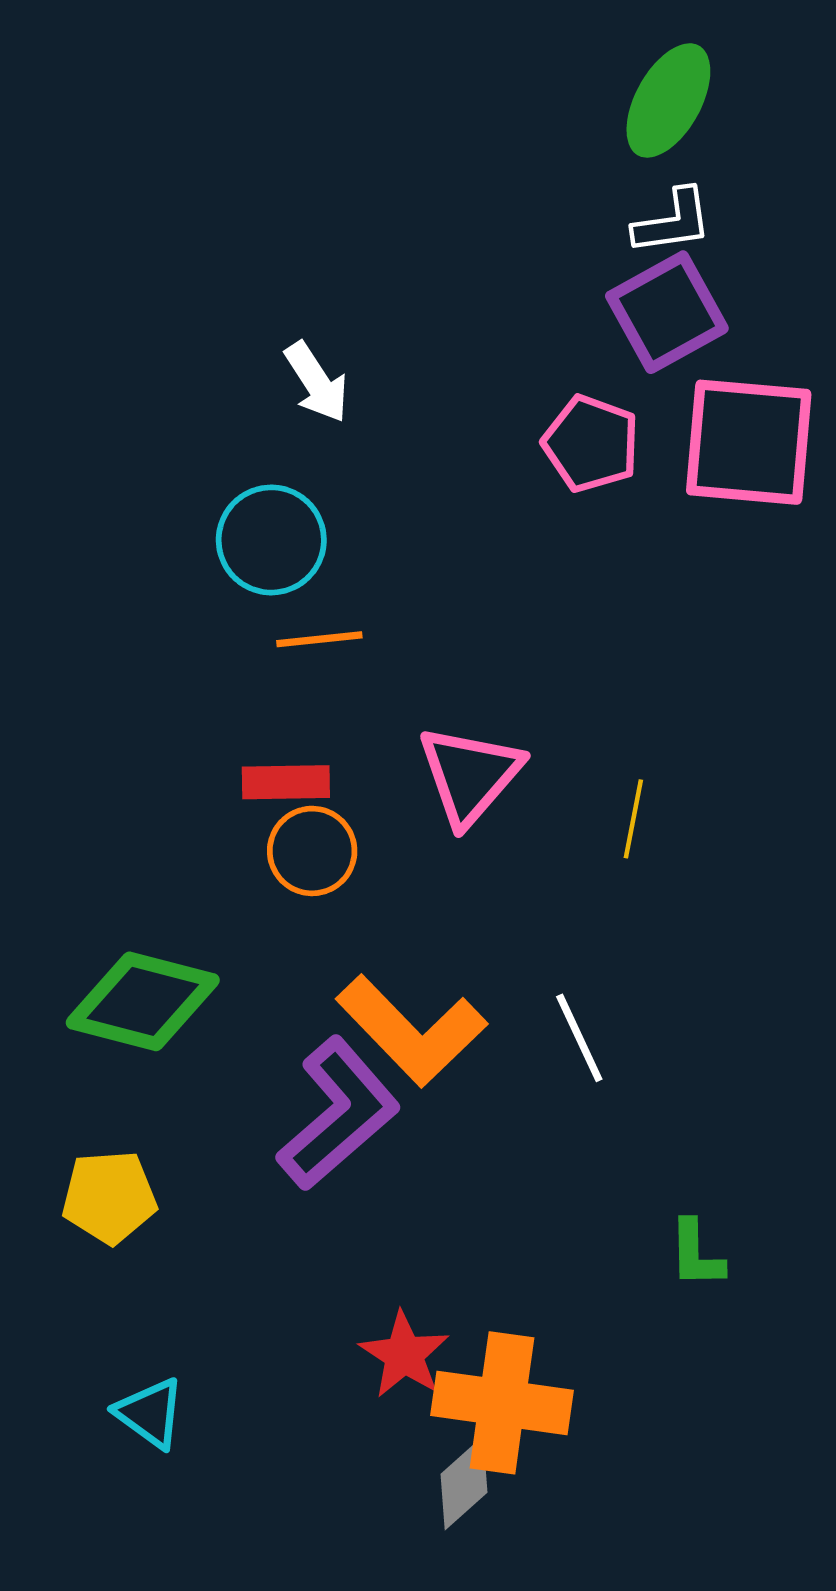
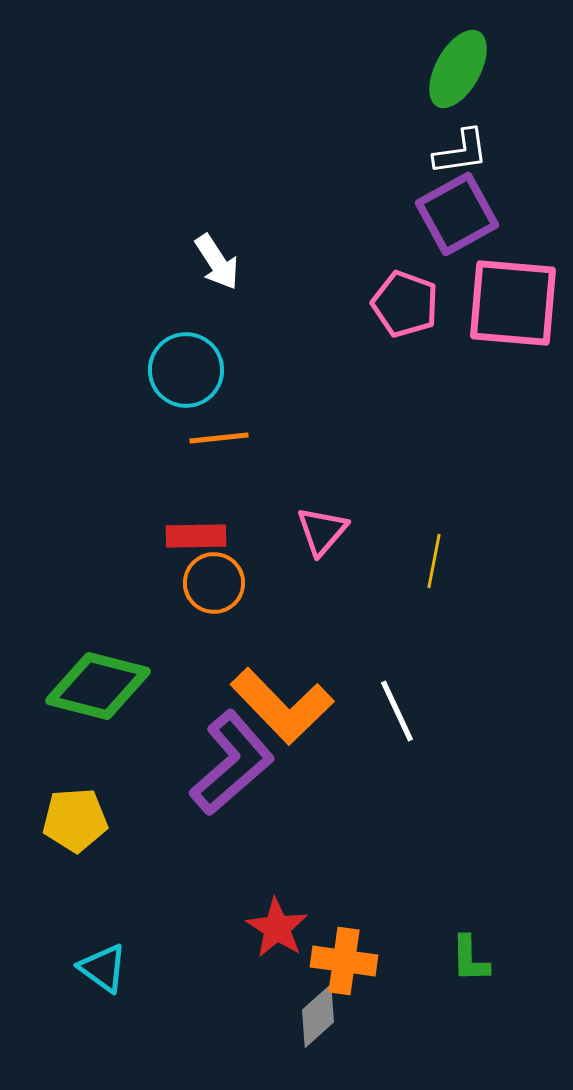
pink triangle: (470, 775) -> (322, 531), size x0.7
green L-shape: (696, 1254) -> (470, 959), moved
orange cross: (502, 1403) -> (344, 961), size x0.7

